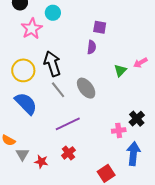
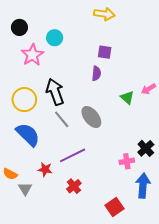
green triangle: (120, 70) -> (127, 98), turned -32
red star: (41, 162) -> (45, 169), moved

